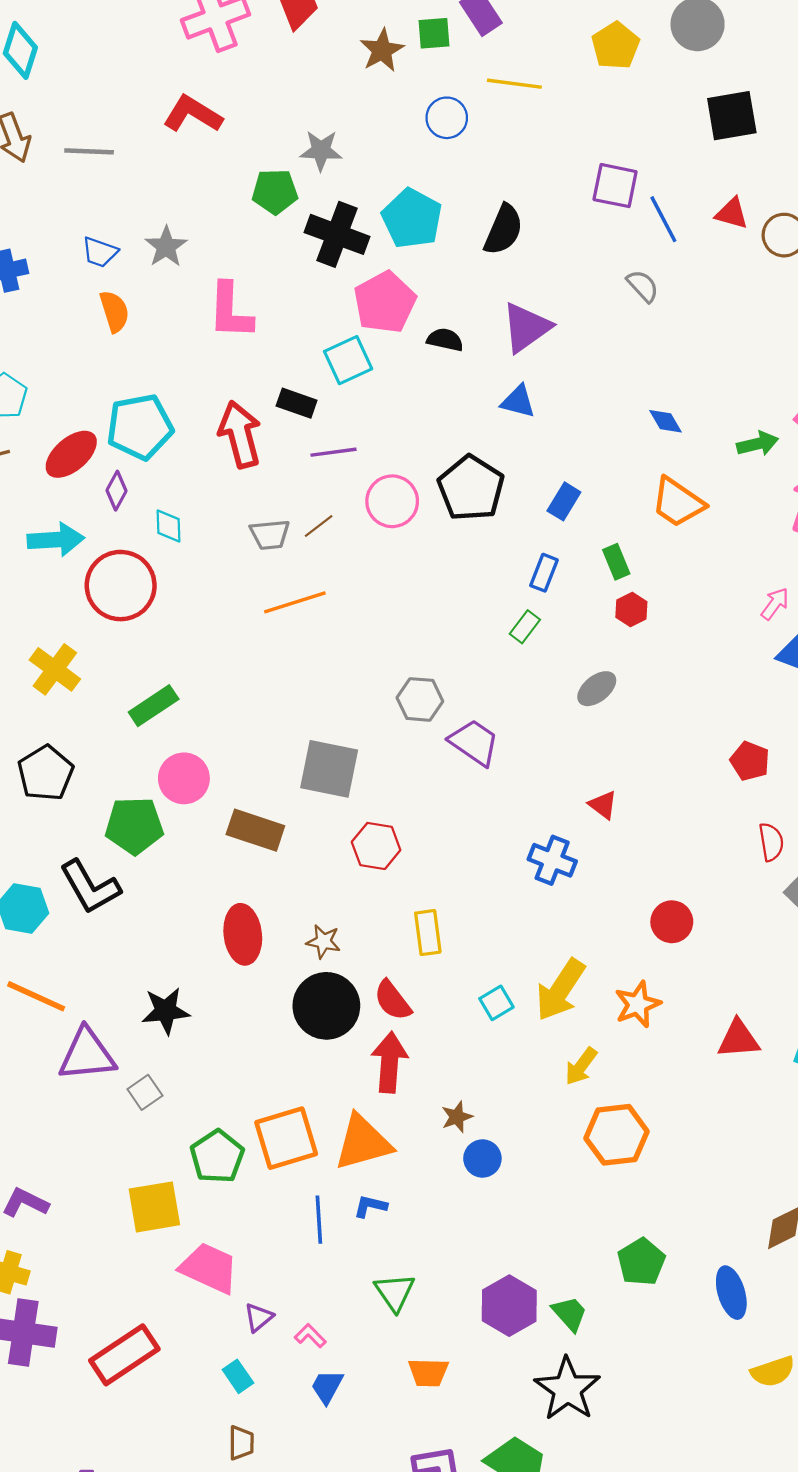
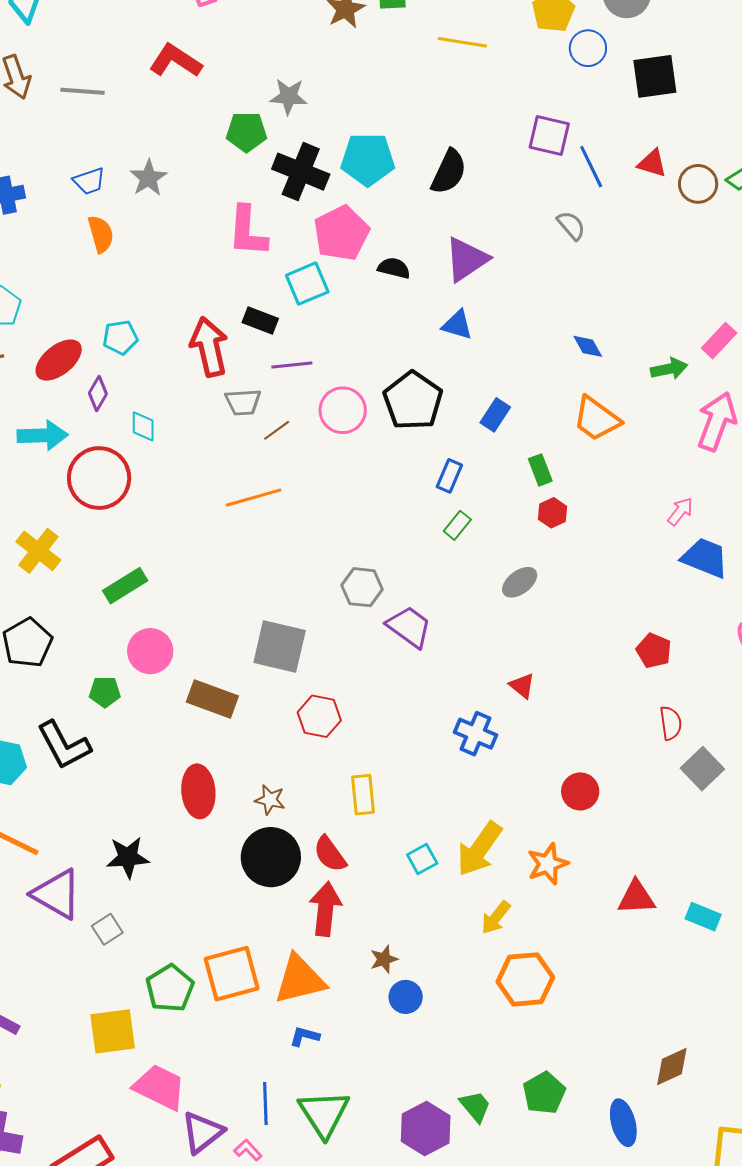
blue circle: (447, 118) -> (588, 48), moved
cyan pentagon: (412, 219) -> (368, 159), turned -30
blue trapezoid: (100, 252) -> (89, 181), turned -40
pink L-shape: (230, 311) -> (247, 231), moved
cyan pentagon: (140, 427) -> (120, 337), size x0.6
gray trapezoid: (270, 535) -> (243, 402), moved
blue rectangle: (544, 573) -> (449, 476), moved
green pentagon: (134, 826) -> (105, 692), size x0.6
purple triangle: (87, 1055) -> (57, 894), turned 34
blue line: (319, 1220) -> (265, 1104), moved
green triangle: (395, 1292) -> (324, 1114), size x1.4
green trapezoid: (570, 1314) -> (475, 1106), moved
purple triangle: (259, 1317) -> (202, 1132), size x1.6

